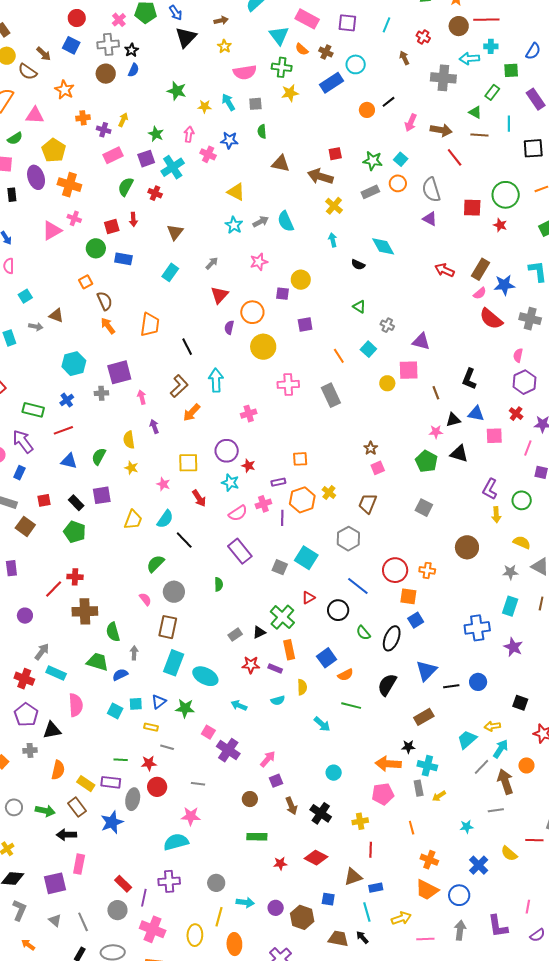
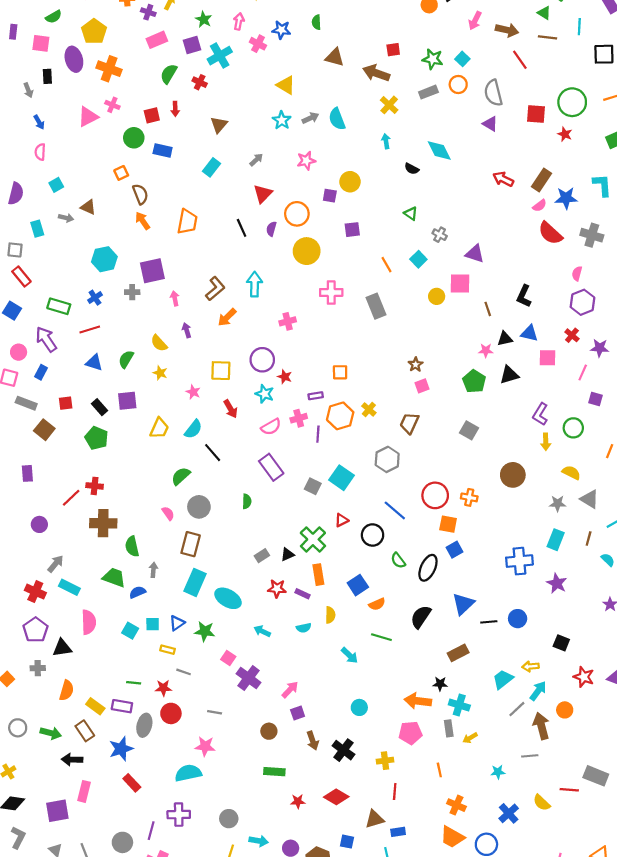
black line: (187, 347) -> (242, 228), moved
yellow semicircle: (129, 440) -> (159, 343), turned -36
black triangle: (459, 454) -> (509, 375), turned -36
red rectangle: (123, 884) -> (132, 783), moved

